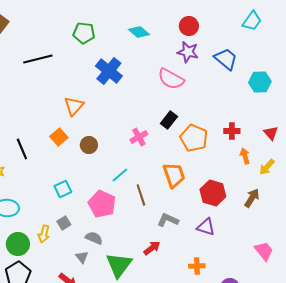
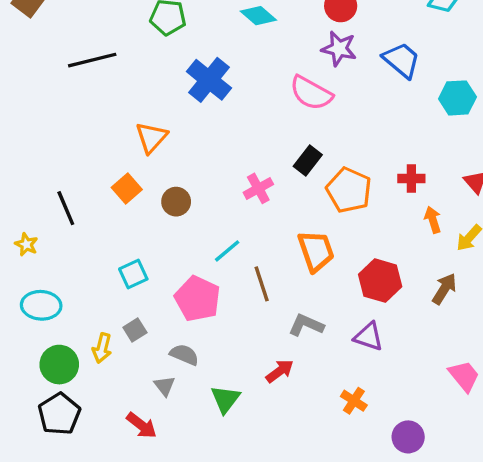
green triangle: (119, 265) -> (225, 399), size x0.7
orange cross: (197, 266) -> (354, 401), turned 35

